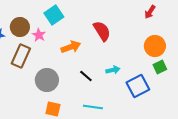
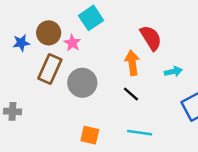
orange arrow: (71, 47) -> (132, 63), moved, turned -78
cyan arrow: (113, 70) -> (173, 72), moved
gray circle: (47, 80) -> (82, 83), moved

